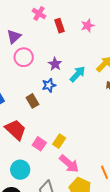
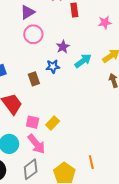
pink star: (88, 26) -> (105, 23), moved
pink square: (39, 144) -> (33, 122), turned -32
pink arrow: (69, 164) -> (36, 144), moved

